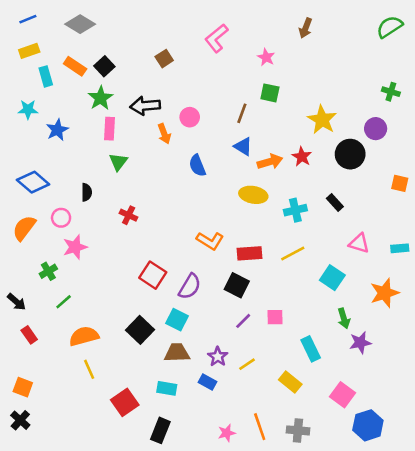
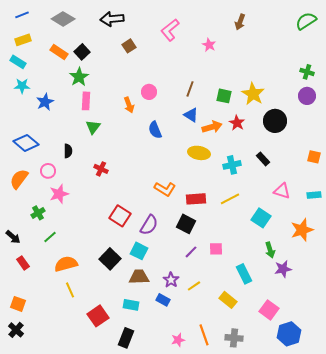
cyan rectangle: (46, 76) -> (18, 62), moved, turned -42
green square: (270, 93) -> (224, 96), moved
black arrow: (145, 106) -> (112, 19), moved
purple circle: (376, 129) -> (307, 96), moved
orange square: (400, 183) -> (314, 157), moved

